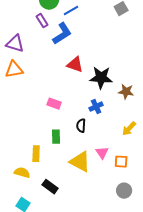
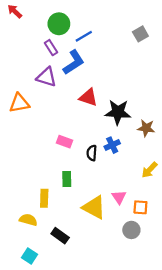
purple triangle: (15, 44) -> (46, 77), moved
black semicircle: (81, 126) -> (92, 153), moved
gray circle: (124, 191) -> (131, 230), moved

